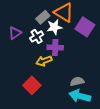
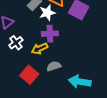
white cross: (37, 36) -> (16, 43), moved
gray semicircle: (77, 81) -> (54, 66), moved

